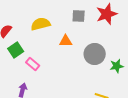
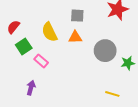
gray square: (79, 16) -> (77, 16), moved
yellow semicircle: (41, 24) -> (49, 32), moved, turned -102

